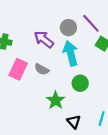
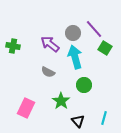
pink rectangle: (18, 69) -> (26, 108), moved

